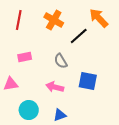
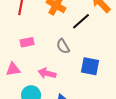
pink arrow: (55, 87) -> (47, 73), moved

